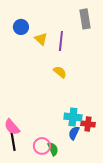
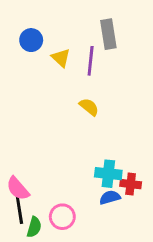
gray rectangle: (85, 19) -> (108, 34), moved
blue semicircle: (74, 133) -> (110, 197), turned 48
green semicircle: (53, 149) -> (34, 227), moved, turned 40

